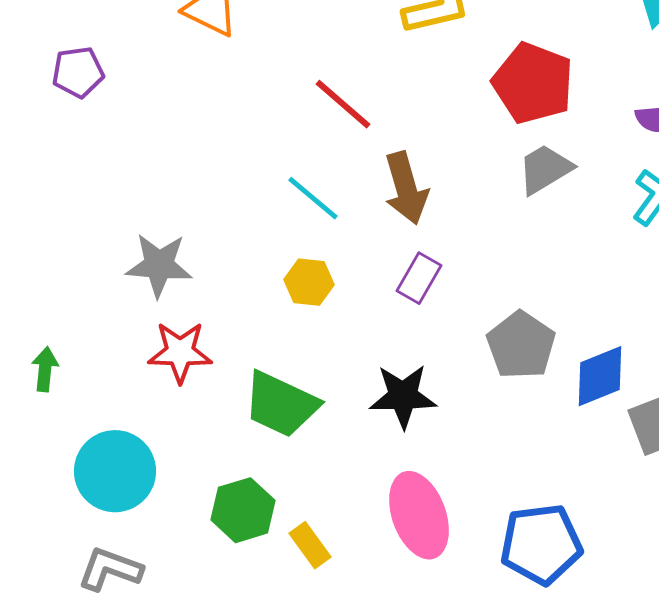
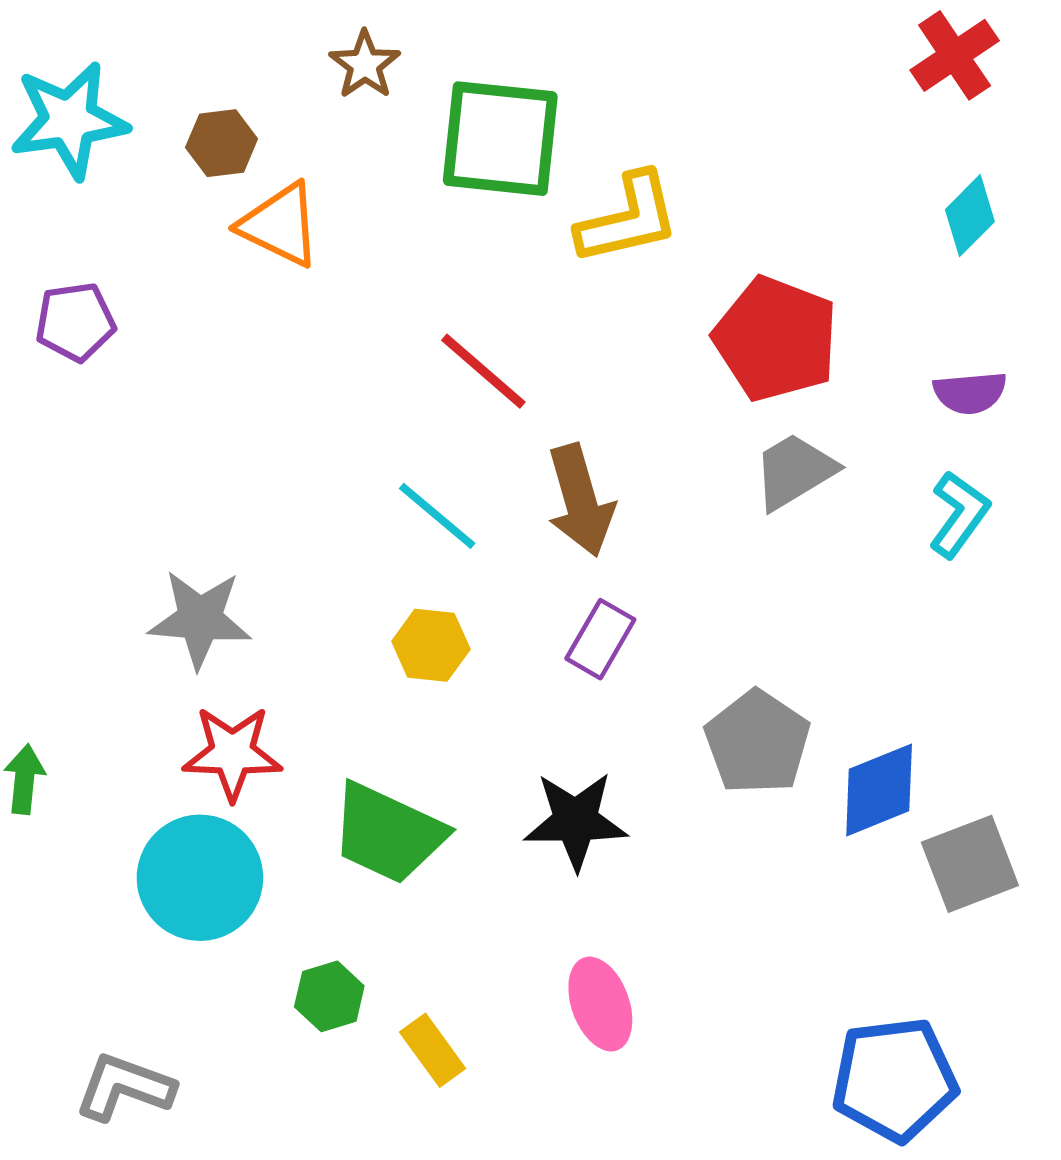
cyan circle: (115, 471) -> (200, 878), moved
green hexagon: (243, 510) -> (329, 996), size x0.7
pink ellipse: (419, 515) -> (600, 1004), size x0.7
blue pentagon: (541, 544) -> (894, 1079), moved

